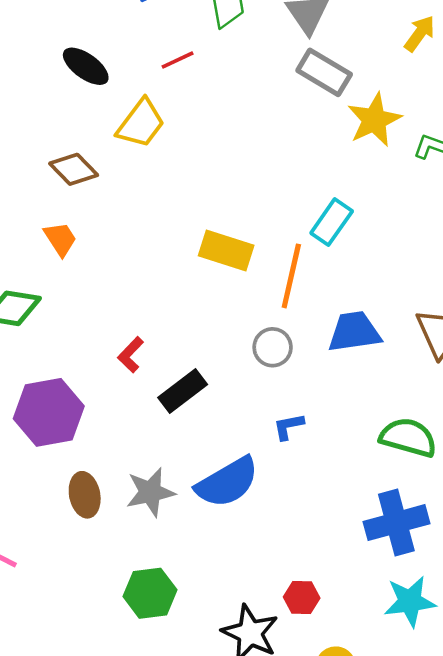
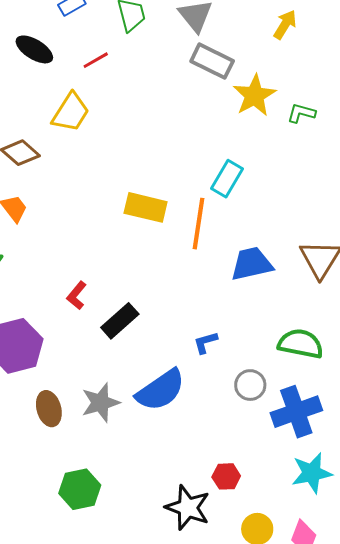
black ellipse: (86, 66) -> (34, 49), moved
gray circle: (273, 347) -> (250, 385), moved
green hexagon: (150, 593) -> (80, 489), moved

